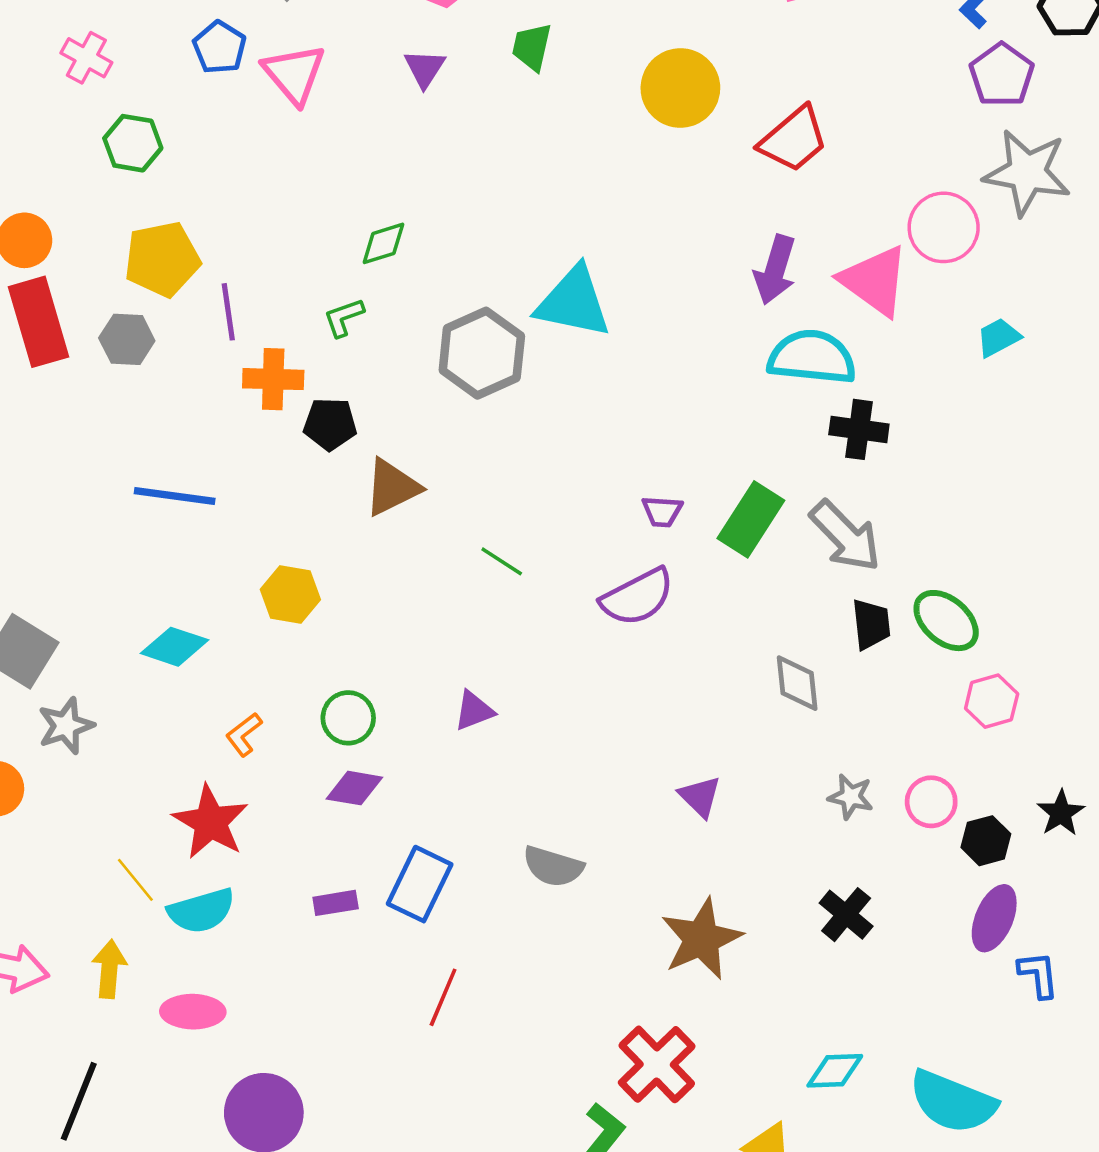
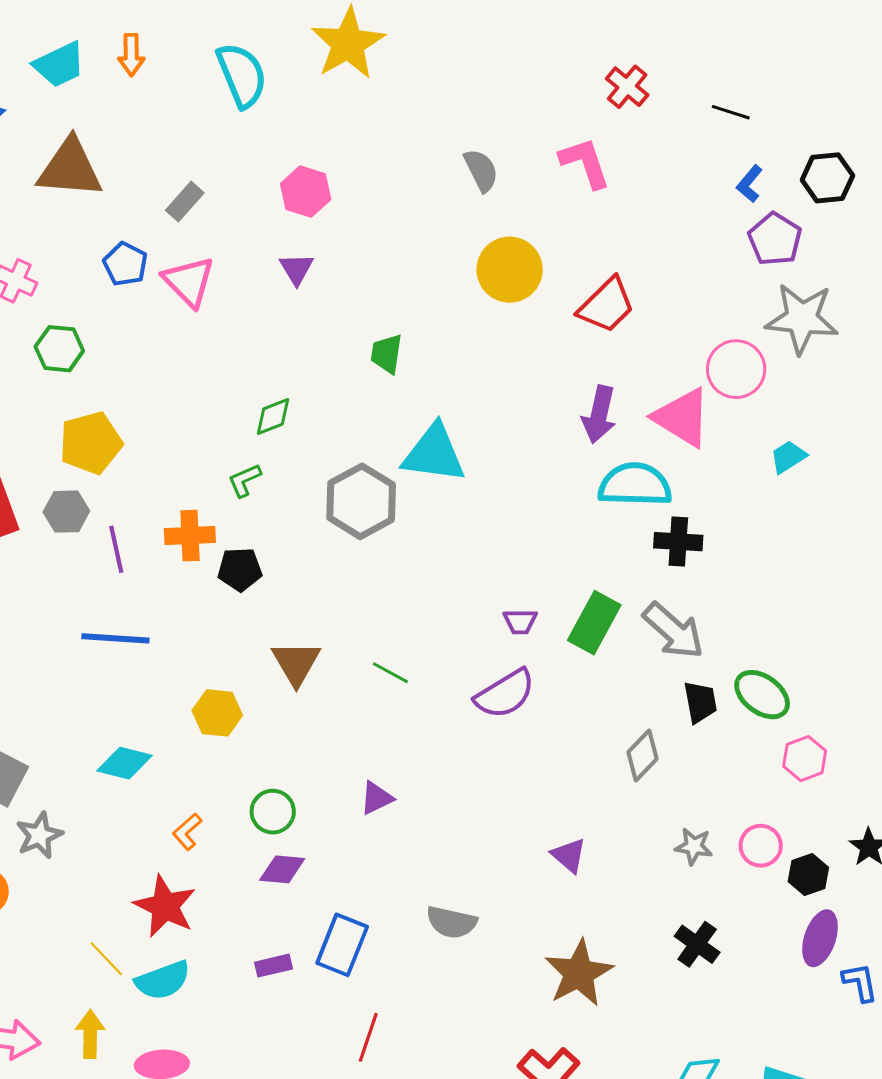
green trapezoid: (532, 47) -> (387, 354), moved
purple line: (228, 312) -> (116, 549), moved
brown triangle: (392, 487) -> (296, 663), moved, turned -30
gray diamond: (797, 683) -> (642, 756), turned 54

